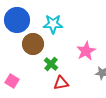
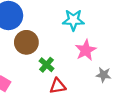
cyan star: (53, 24) -> (73, 20), moved

